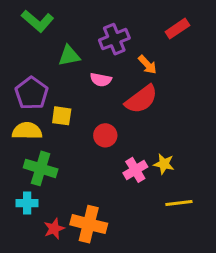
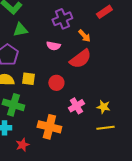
green triangle: (69, 56) -> (20, 30), moved
yellow square: (62, 116) -> (28, 79), moved
yellow star: (164, 164) -> (103, 107), moved
orange cross: (89, 224) -> (49, 127), moved

